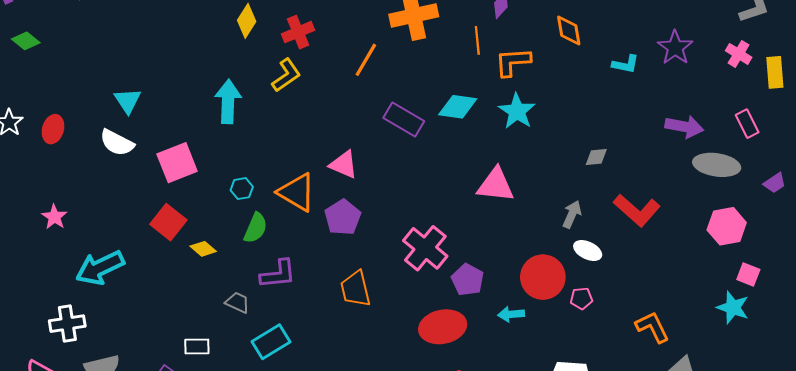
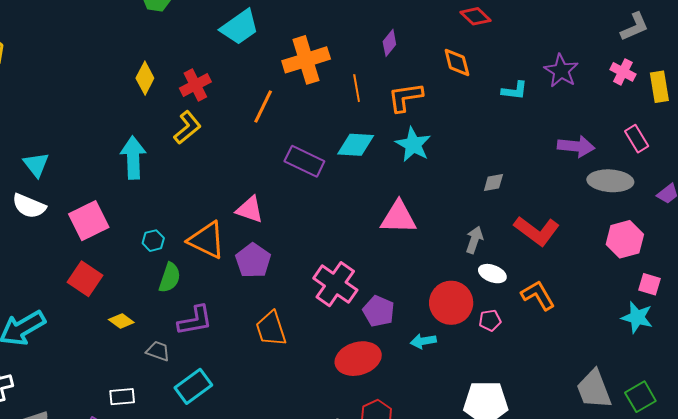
orange line: (477, 40) -> (357, 88), moved
yellow diamond: (203, 249) -> (121, 321), moved
orange L-shape: (652, 327) -> (538, 295), moved

